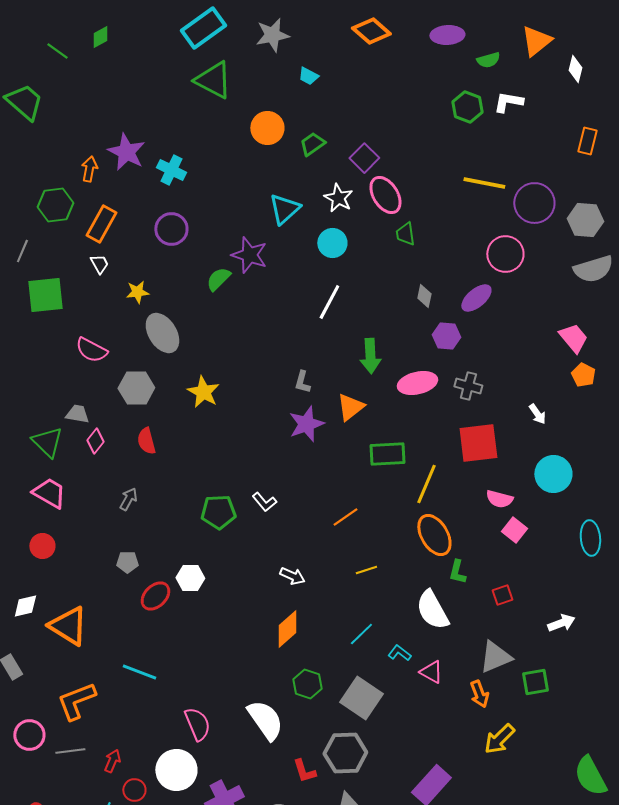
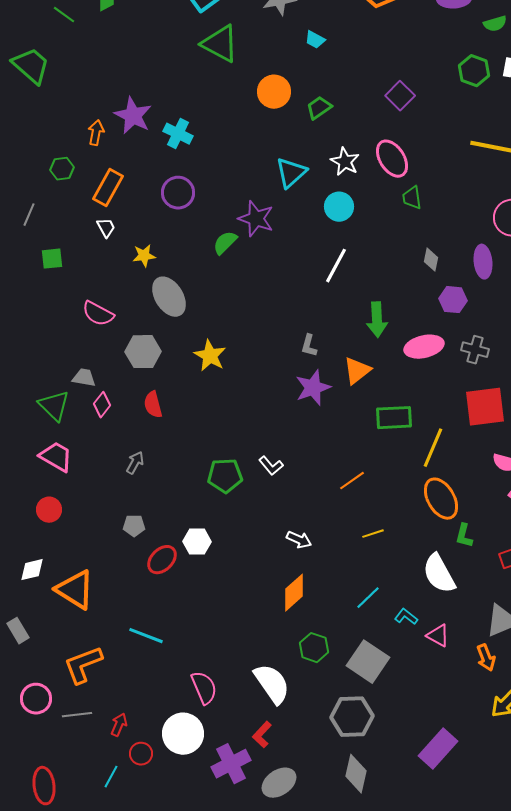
purple square: (364, 158) -> (400, 96), moved
green hexagon: (55, 205) -> (62, 169), size x0.7
green square: (45, 295) -> (52, 259), size x0.6
purple ellipse: (476, 298) -> (483, 262), turned -56
red L-shape: (304, 771) -> (262, 735), moved, turned 60

